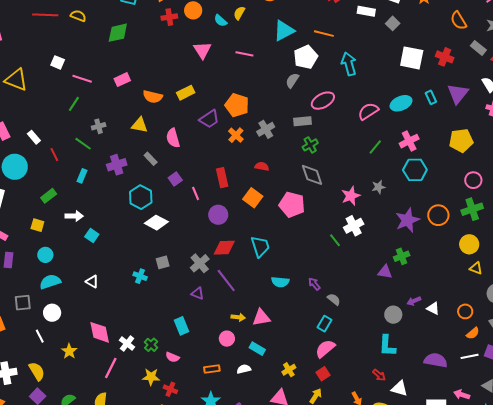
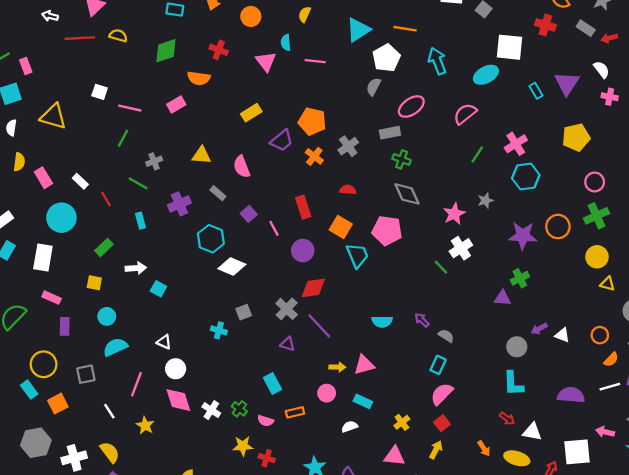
red cross: (169, 17) -> (219, 50), moved, turned 35
cyan semicircle: (220, 21) -> (286, 43), moved, turned 48
red cross: (445, 57) -> (545, 25), moved
orange semicircle: (153, 97) -> (199, 78), moved
cyan ellipse: (401, 103) -> (486, 75), moved
green cross: (310, 145) -> (402, 159), turned -35
cyan rectangle: (82, 176) -> (140, 221), turned -32
purple star: (407, 220) -> (523, 236), turned 30
cyan trapezoid: (260, 247) -> (357, 255), moved
white circle: (52, 313) -> (176, 369), moved
pink line: (111, 368) -> (136, 384), moved
orange rectangle: (212, 369) -> (295, 412), moved

